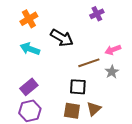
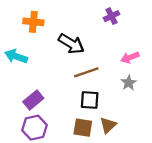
orange cross: (29, 19) -> (33, 22), turned 36
cyan arrow: (30, 49) -> (16, 56), moved
brown line: (89, 63) -> (86, 72), moved

